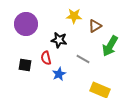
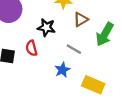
brown triangle: (95, 26) -> (81, 19), moved
blue star: (59, 74) -> (62, 70), moved

